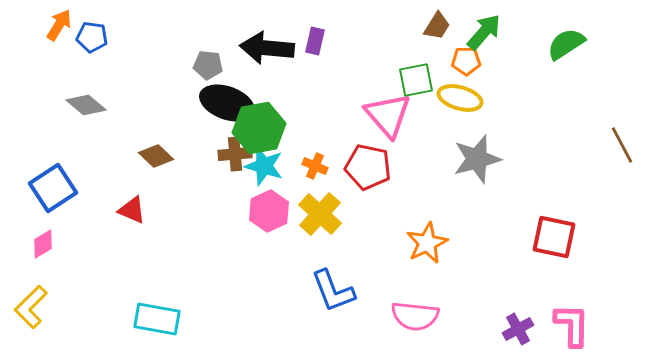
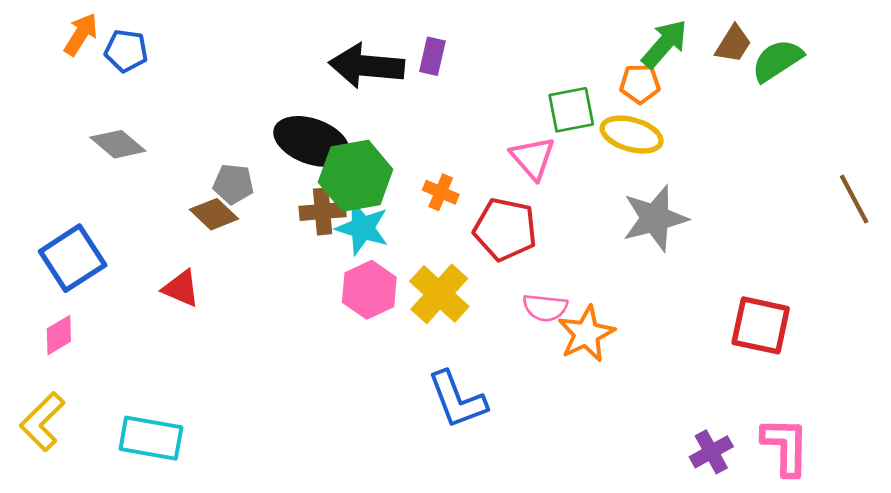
brown trapezoid: (437, 26) -> (733, 44), moved
gray pentagon: (208, 65) -> (233, 184), moved
pink triangle: (388, 115) -> (533, 158), size x0.7
orange cross: (315, 166) -> (441, 192), moved
pink semicircle: (415, 316) -> (545, 308), moved, size x0.7
cyan rectangle: (157, 319) -> (151, 438), moved

